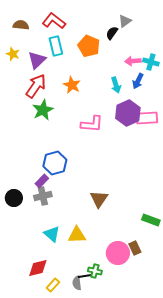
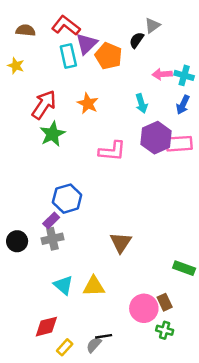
purple triangle: (37, 60) -> (87, 44), moved
blue arrow: (138, 81) -> (183, 105), moved
green cross: (95, 271) -> (165, 330), moved
gray semicircle: (77, 283) -> (94, 345), turned 48

